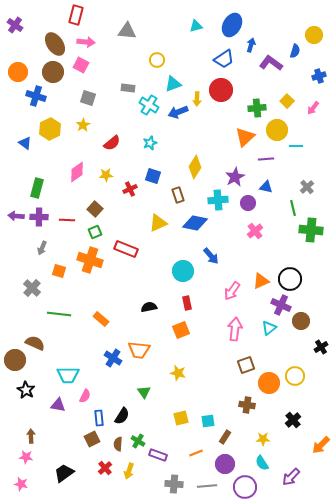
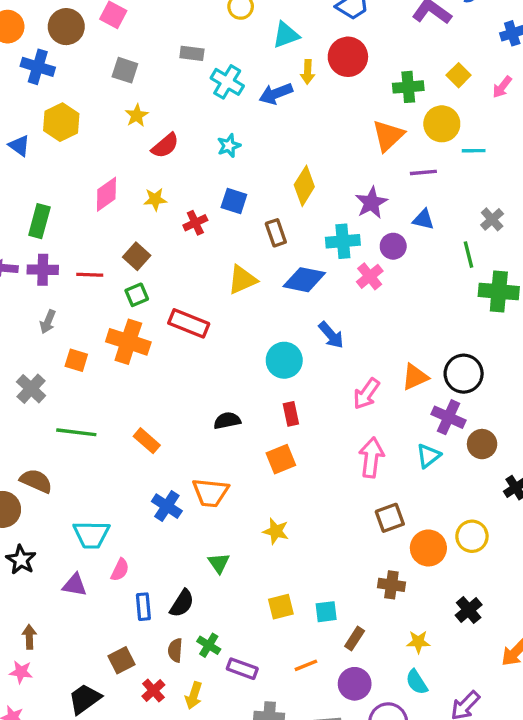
cyan triangle: (173, 84) -> (286, 35), moved
yellow star: (83, 125) -> (137, 115), moved
pink cross: (255, 231) -> (370, 276), moved
brown square: (92, 439) -> (122, 660), moved

